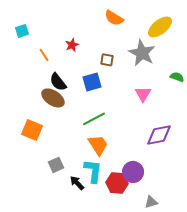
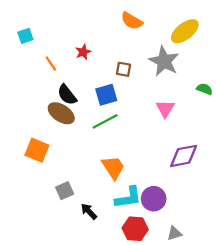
green line: (94, 119) -> (105, 121), moved
cyan L-shape: (93, 171) -> (128, 198), moved, turned 75
red hexagon: (117, 183) -> (135, 229), moved

